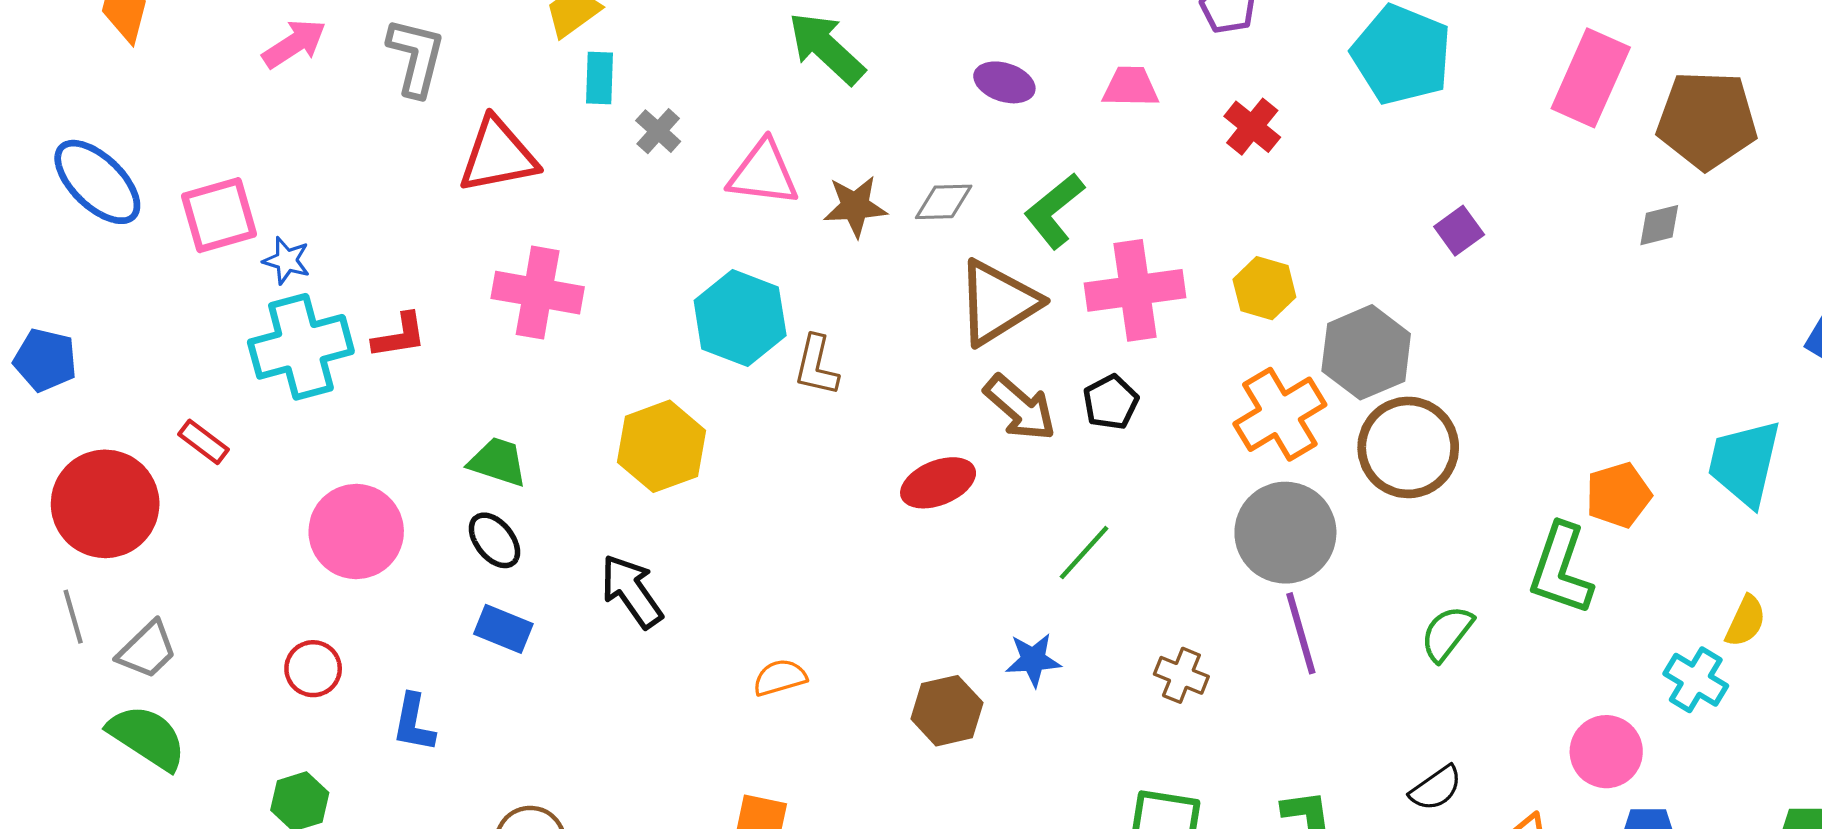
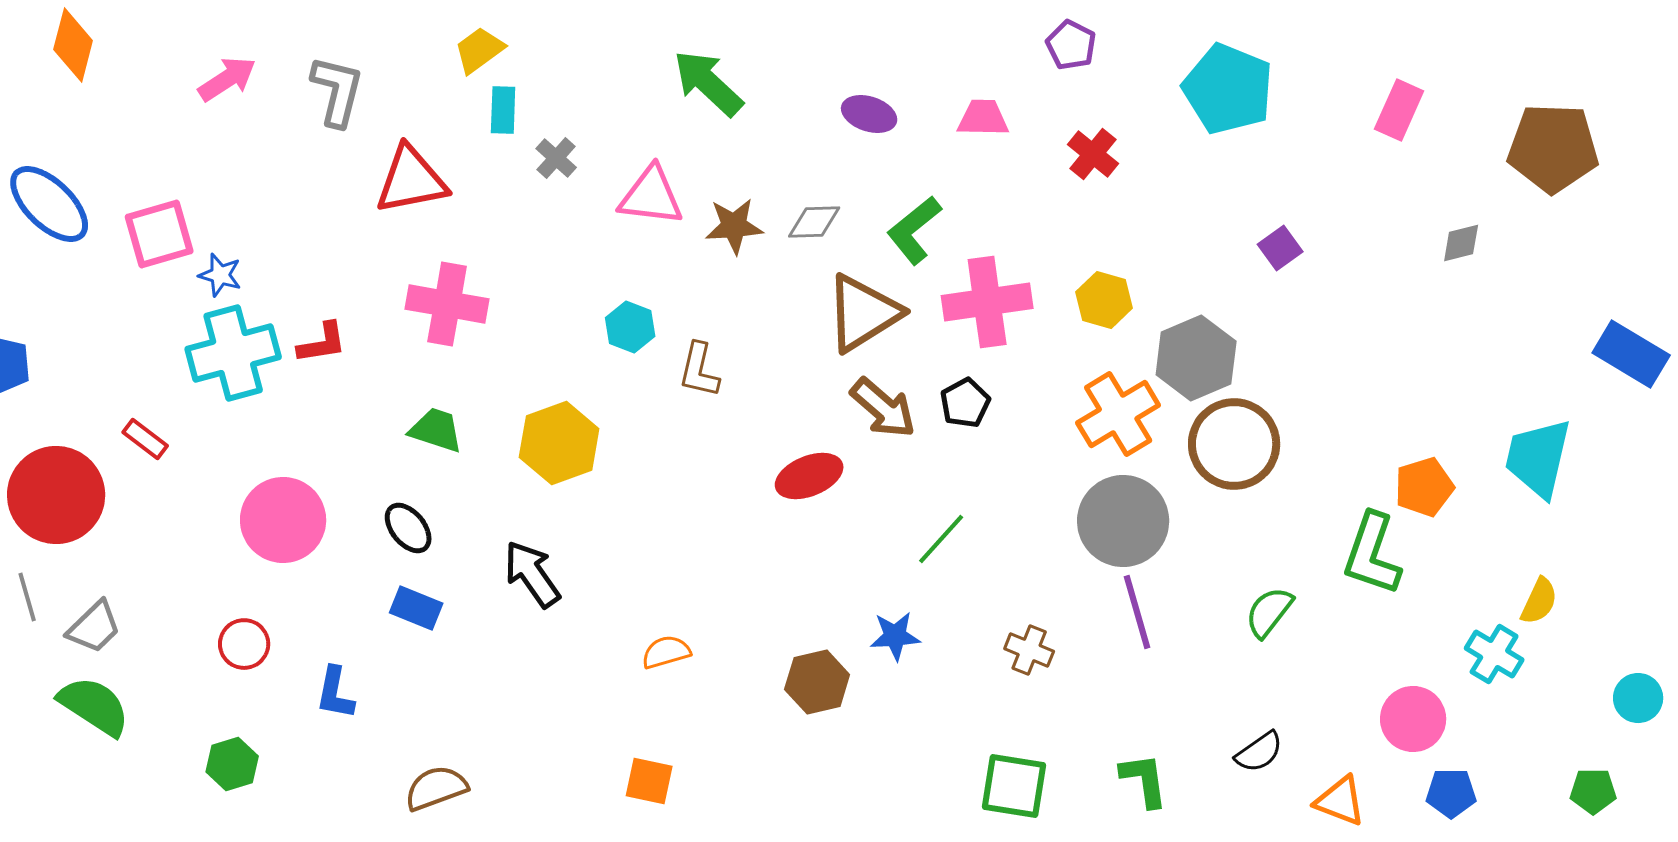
pink rectangle: (1591, 78) -> (1399, 110), size x0.7
brown pentagon: (1707, 120) -> (1553, 148), moved
cyan hexagon: (740, 318) -> (630, 327), size x0.6
green trapezoid: (498, 462) -> (436, 430), moved

